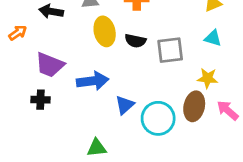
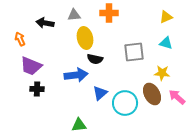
orange arrow: (18, 33) -> (20, 39), turned -80
black semicircle: (135, 41) -> (95, 59), moved
purple trapezoid: (50, 65) -> (31, 66), moved
brown ellipse: (194, 106) -> (152, 94), turned -40

